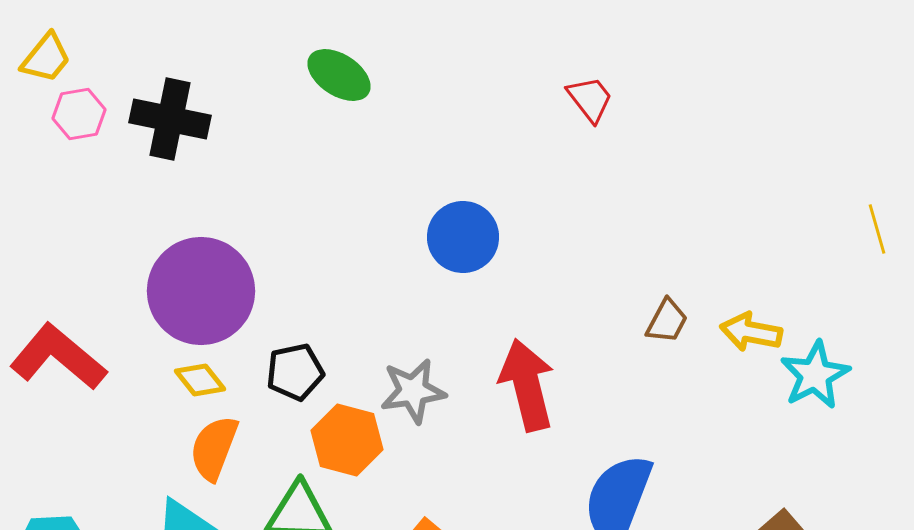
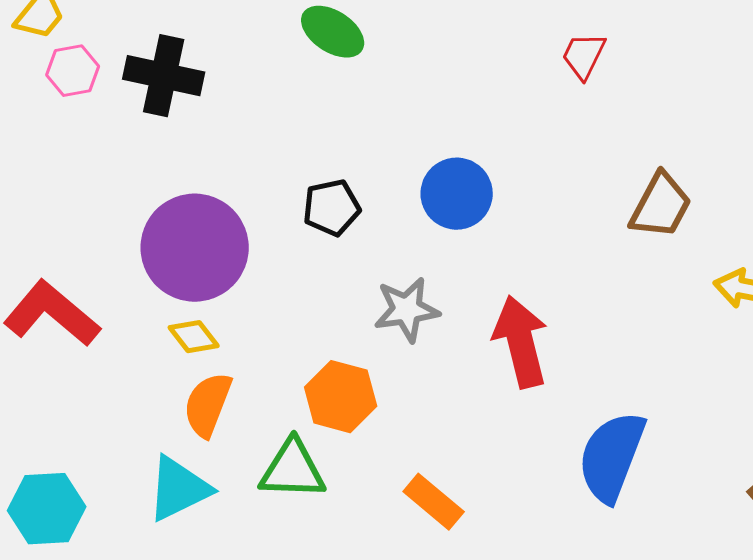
red trapezoid: (590, 99) -> (584, 56), turned -116
brown trapezoid: (667, 321) -> (661, 206), moved, size x1.5
black pentagon: (295, 372) -> (332, 208), moved
gray star: (413, 391) -> (407, 310), moved

